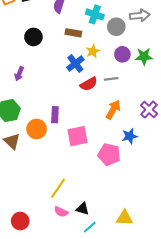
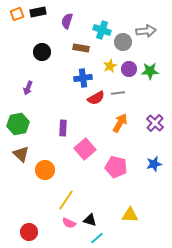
yellow star: (93, 51) -> (110, 66), moved
blue cross: (75, 64) -> (83, 78), turned 30
orange circle: (37, 129) -> (45, 170), moved
pink square: (77, 136) -> (85, 149), turned -30
blue star: (130, 136) -> (154, 164), moved
yellow triangle: (124, 218) -> (130, 215), moved

